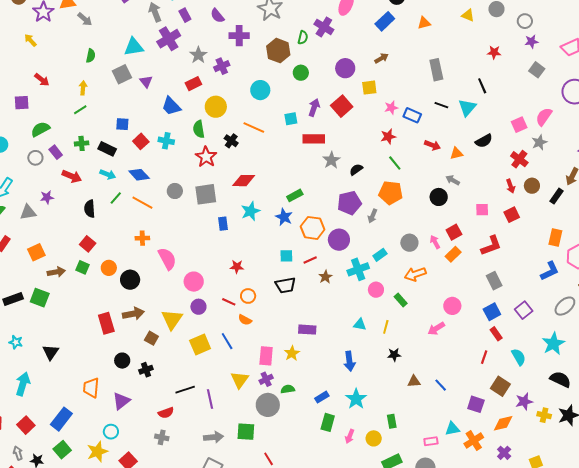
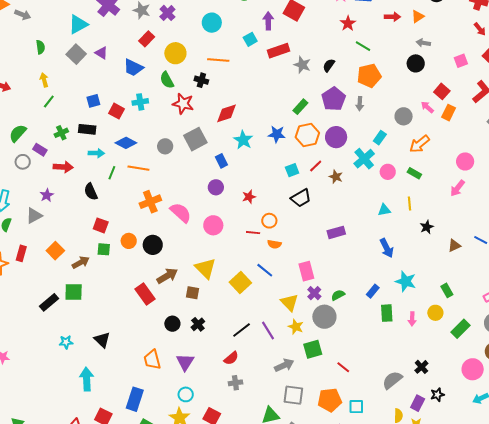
green rectangle: (295, 195) -> (300, 107), moved
orange cross: (142, 238) -> (150, 202), size x1.5
purple circle: (198, 307) -> (216, 187), moved
yellow star: (292, 353) -> (296, 327), moved

